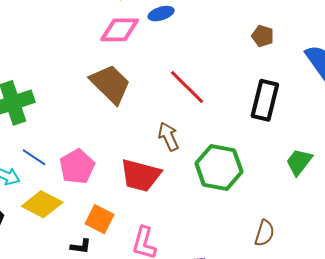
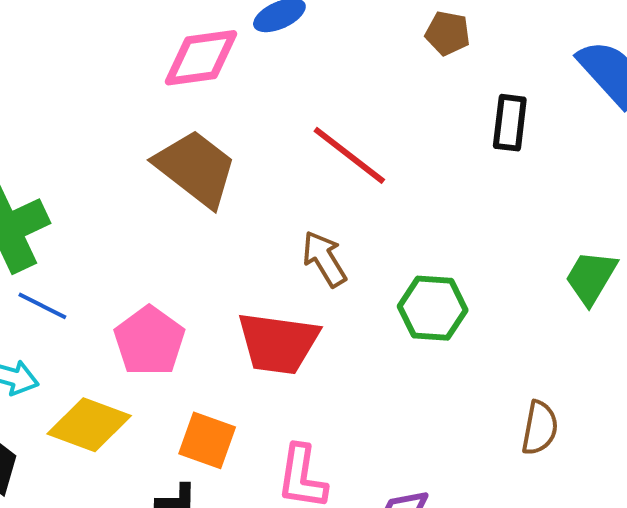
brown pentagon: (263, 36) -> (448, 33), moved
black rectangle: (265, 100) -> (510, 123), moved, size x0.7
blue line: (34, 157) -> (42, 306), moved
green hexagon: (219, 168) -> (433, 308), size x0.7

